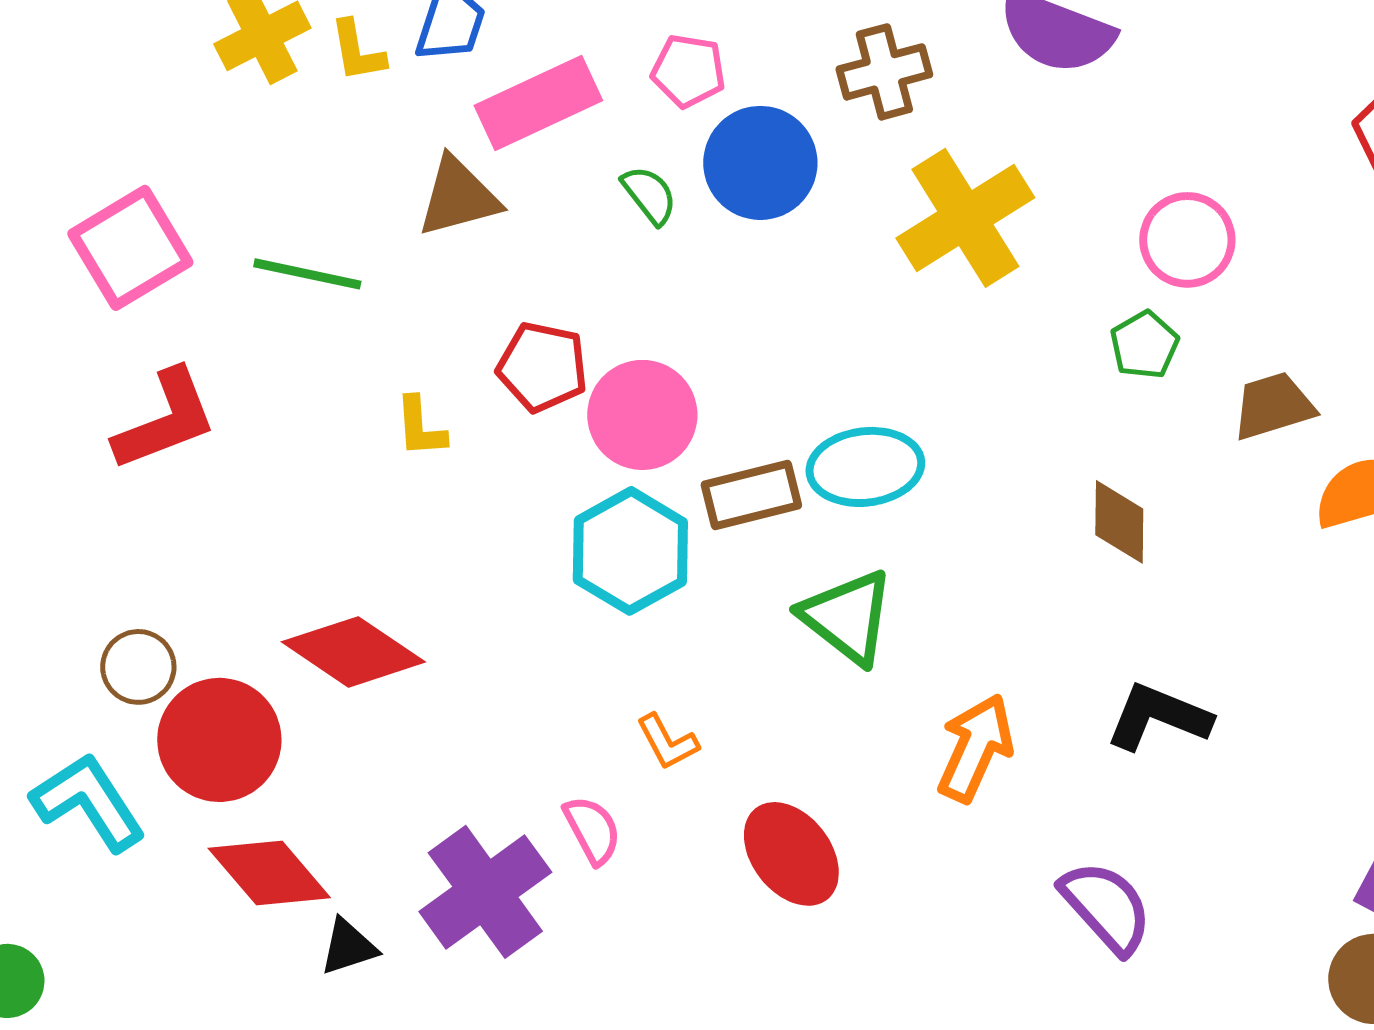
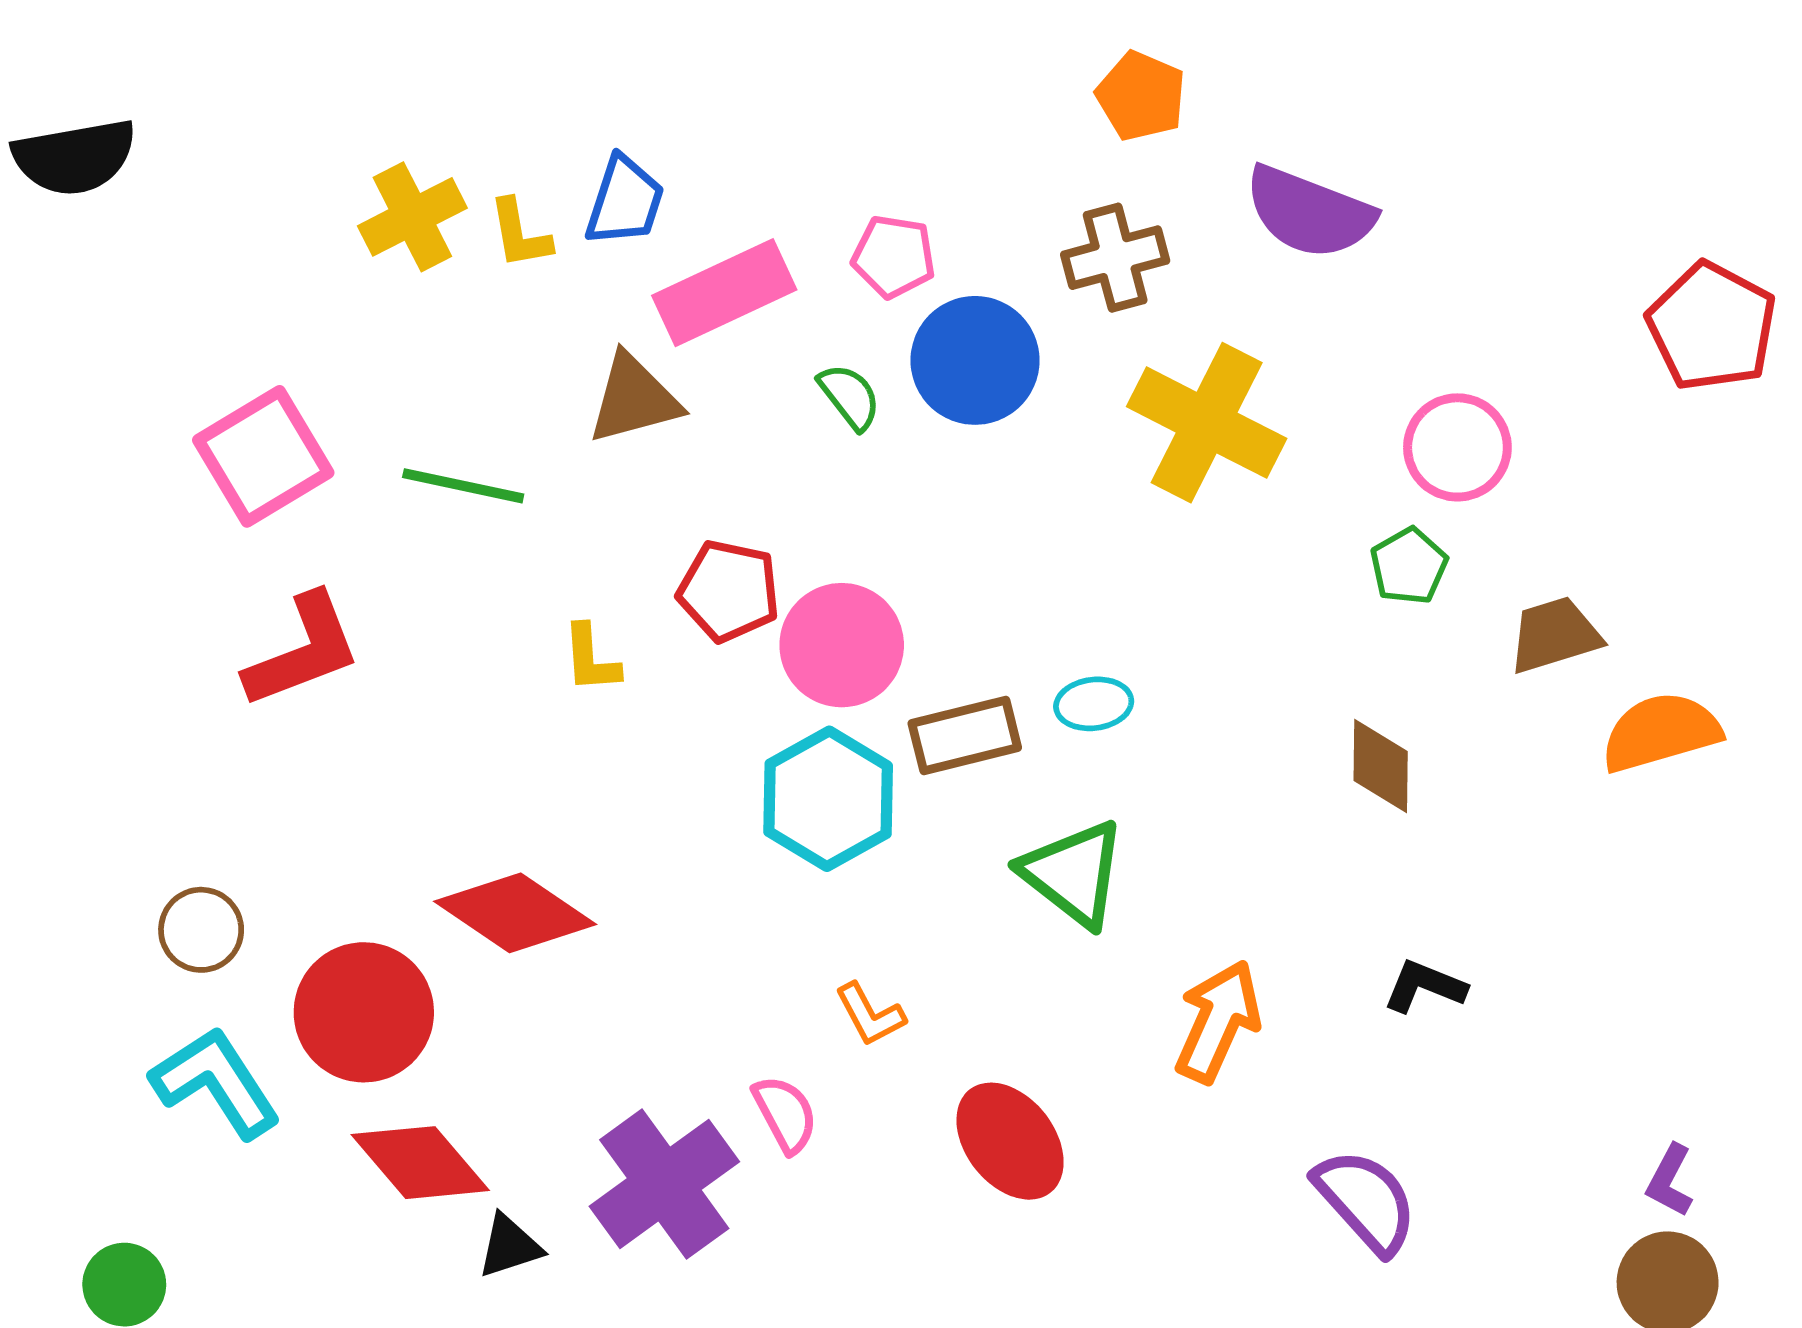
yellow cross: (965, 218) -> (1207, 423), turned -31
cyan ellipse: (865, 467) -> (1094, 704), size x0.6
brown circle: (138, 667) -> (201, 930), moved
black L-shape: (1158, 717) -> (1425, 986), size x0.7

